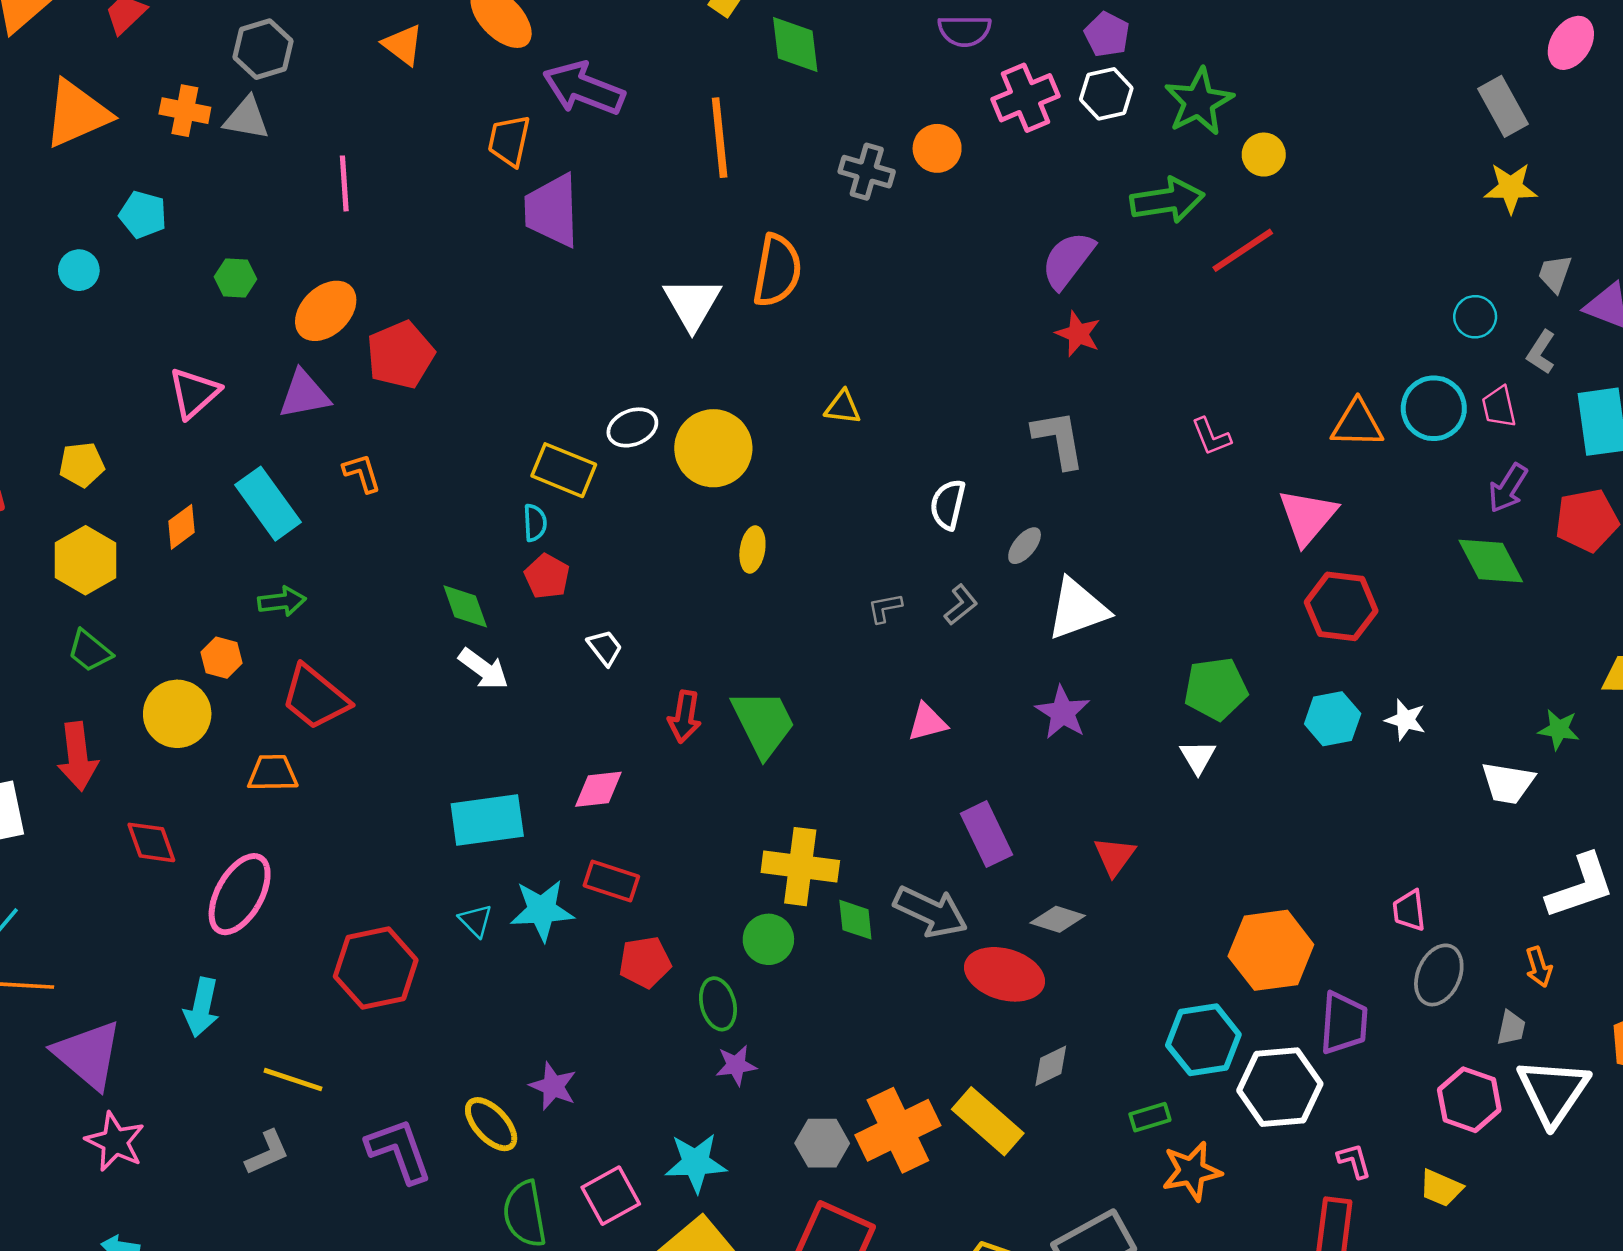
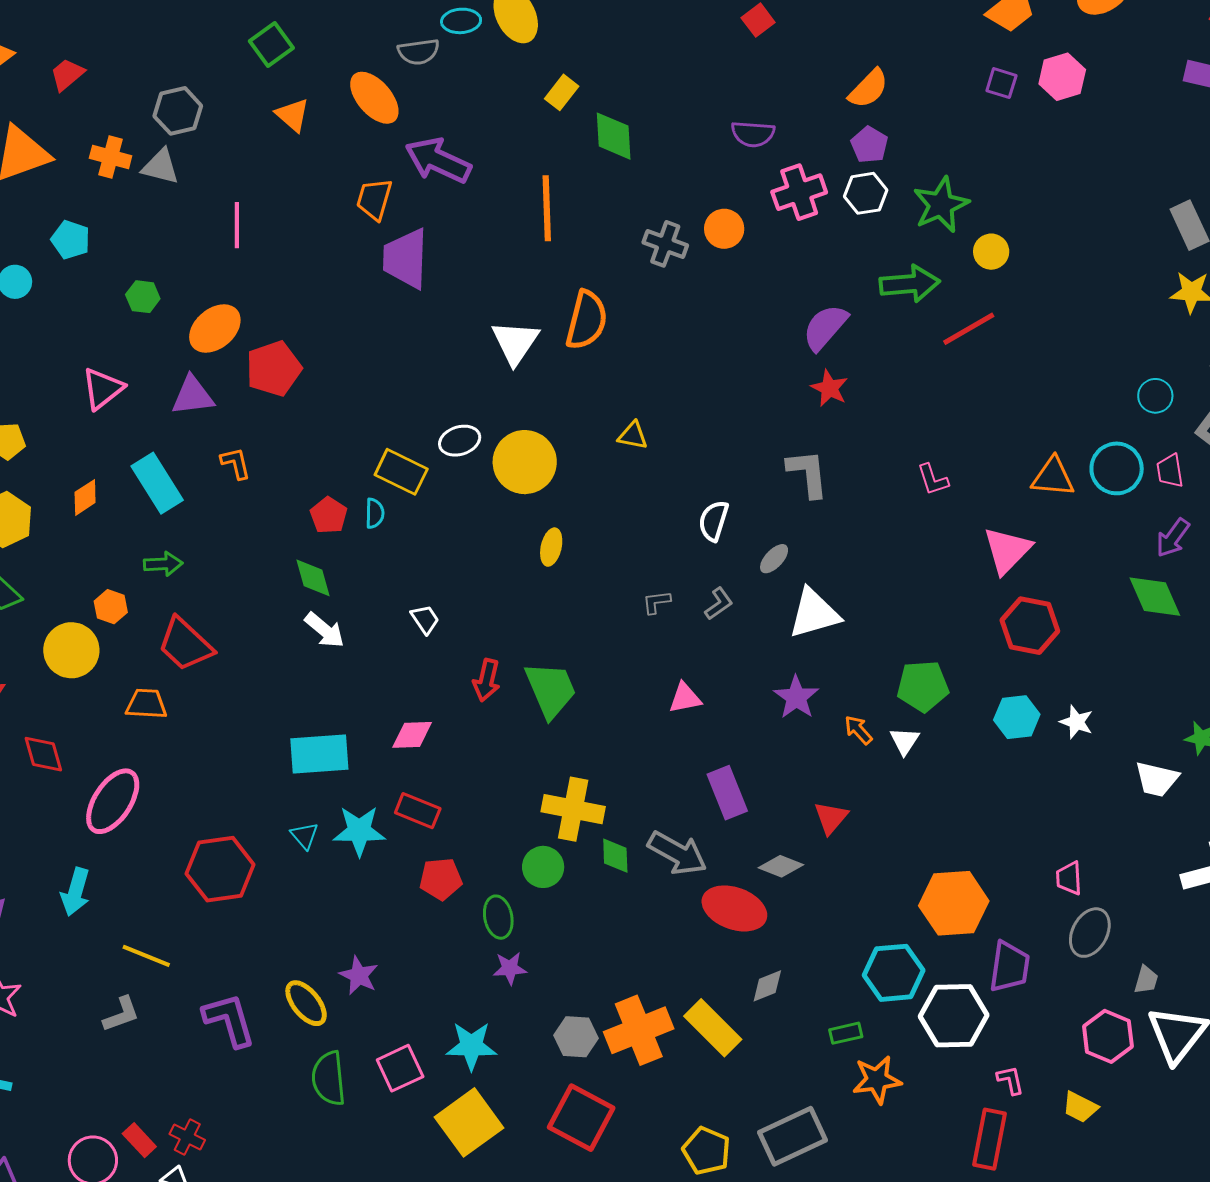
red pentagon: (547, 576) -> (329, 515), moved
orange arrow: (1539, 967) -> (858, 730), moved, turned 152

